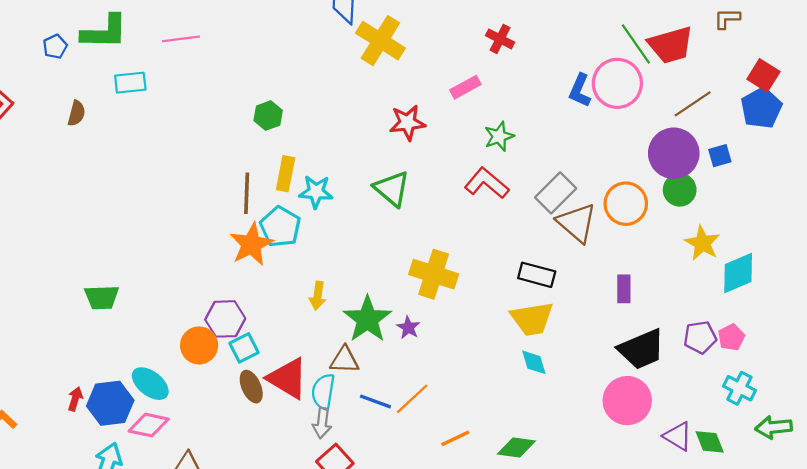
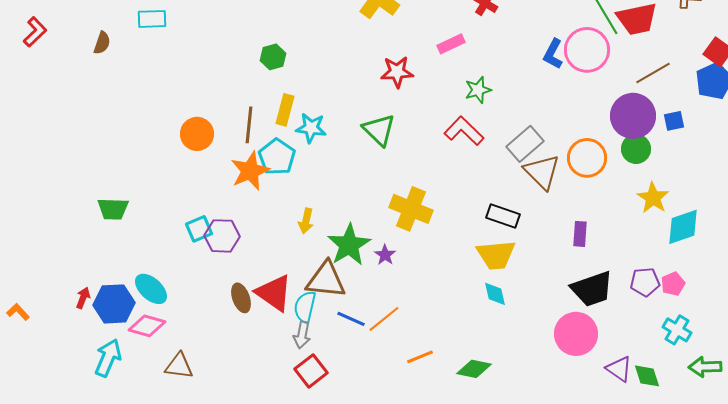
orange circle: (199, 345) -> (197, 134), moved
cyan square: (244, 348) -> (199, 229), moved
brown triangle: (345, 360) -> (326, 280), size x1.5

